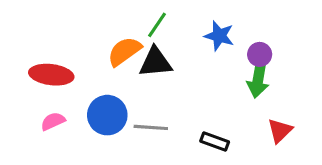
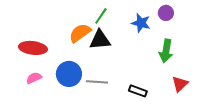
purple circle: (260, 54) -> (166, 13), moved

